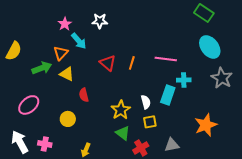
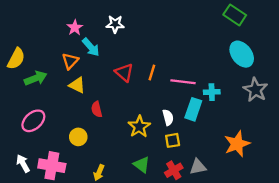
pink line: (166, 59) -> (183, 82), moved
green arrow: (42, 68) -> (36, 78), moved
green triangle: (123, 133) -> (142, 165), moved
white arrow: (20, 142) -> (23, 163), size x0.7
pink cross: (45, 144) -> (52, 166), size x1.6
red cross: (141, 148) -> (174, 170), moved

